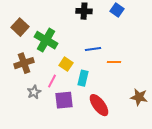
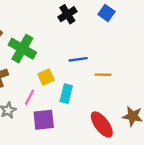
black cross: (84, 11) -> (67, 14), turned -35
yellow square: (66, 64) -> (46, 77), turned 32
red ellipse: (99, 105) -> (102, 124), moved

